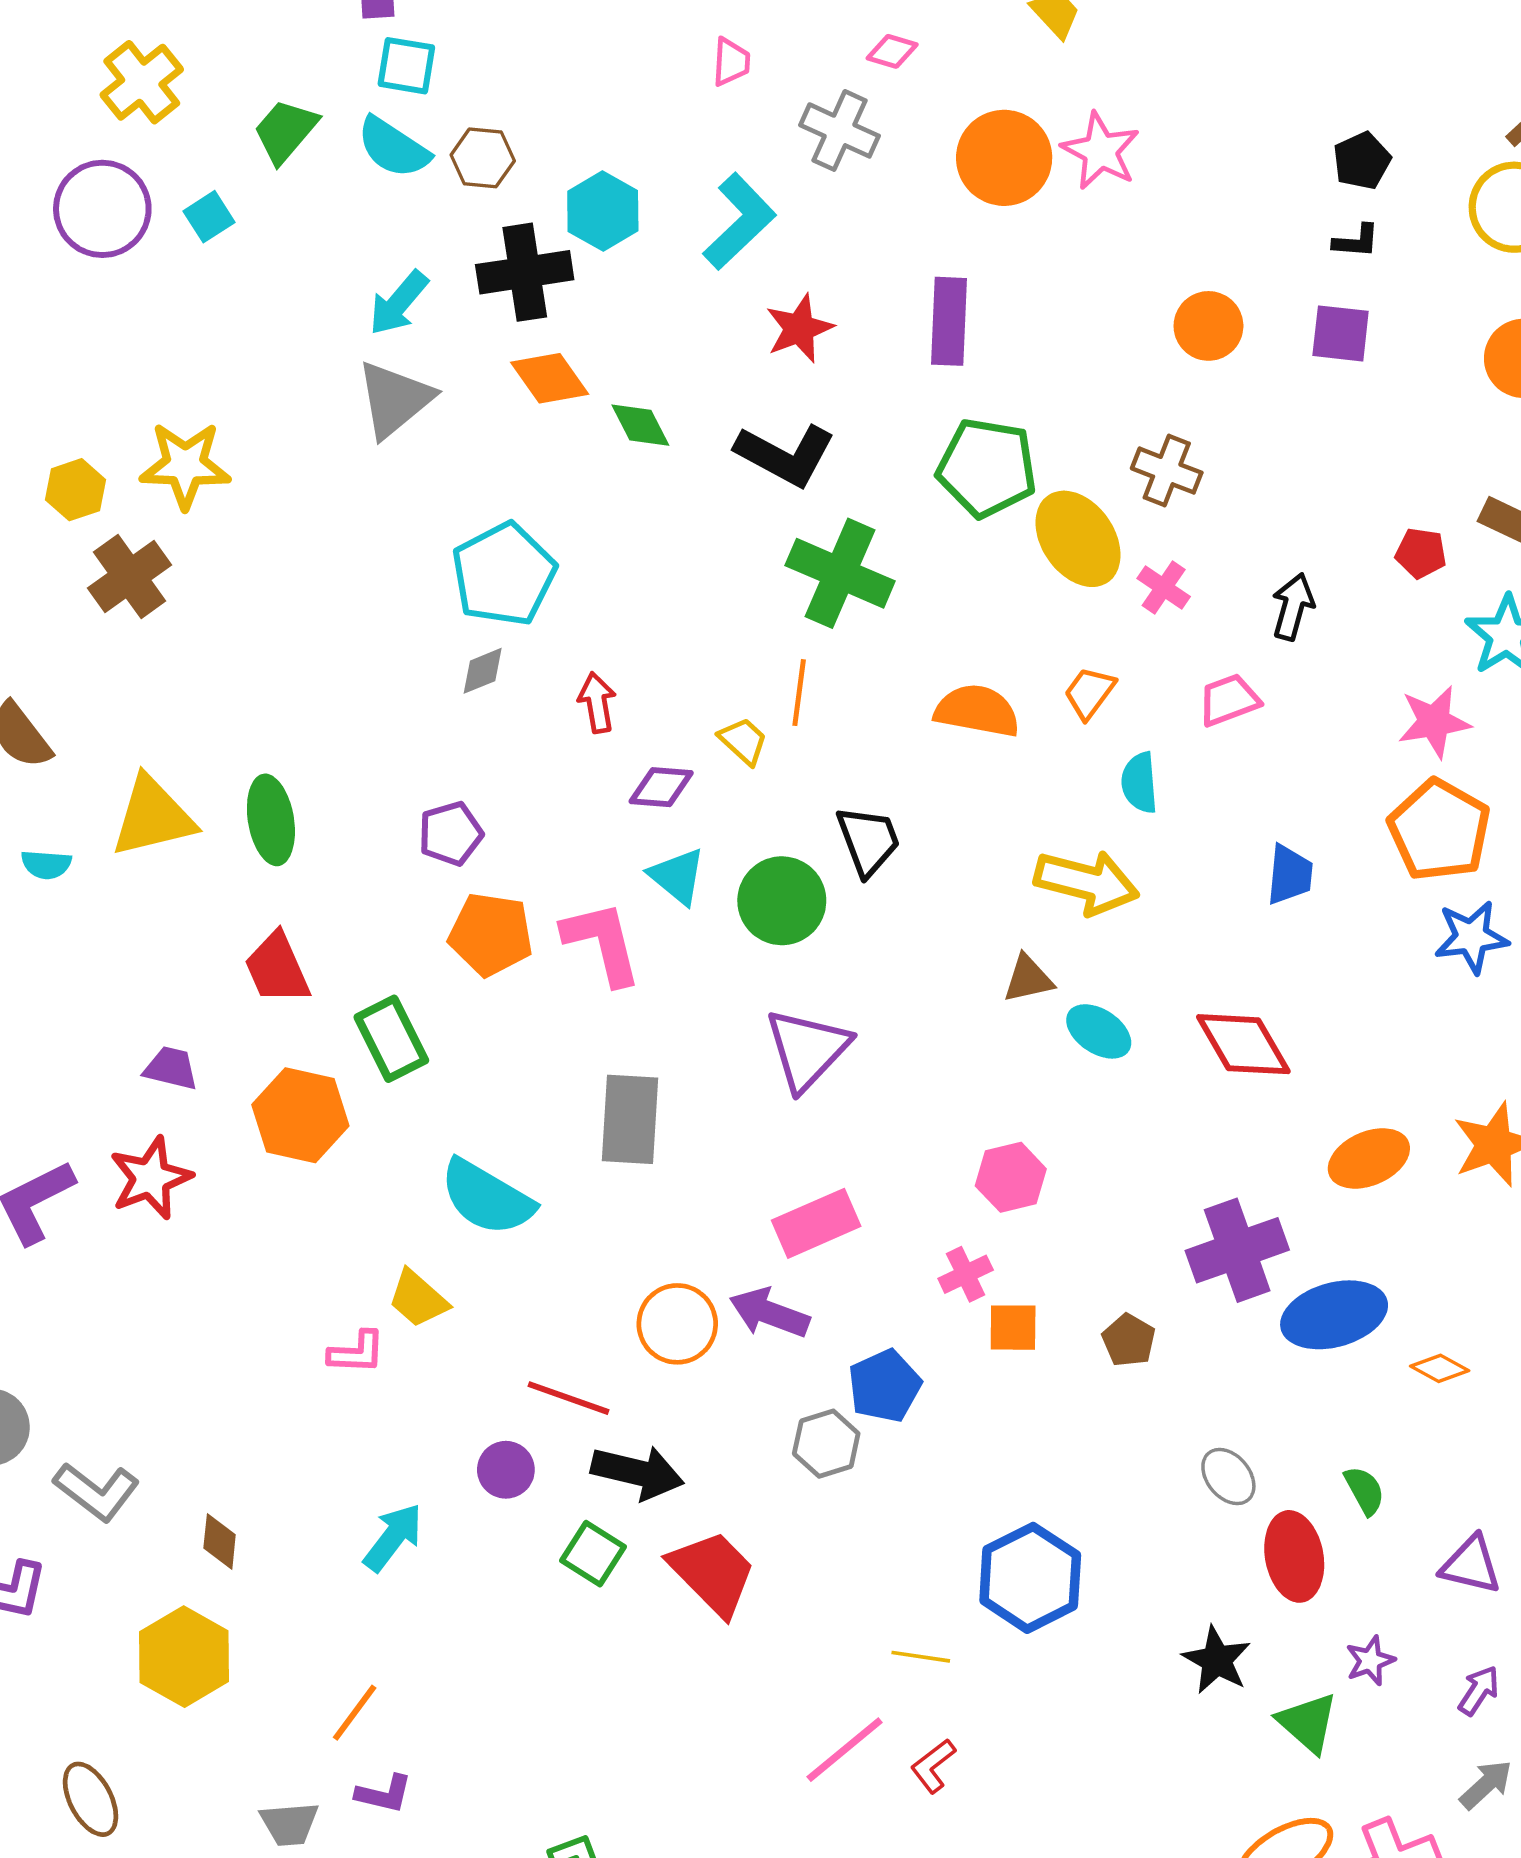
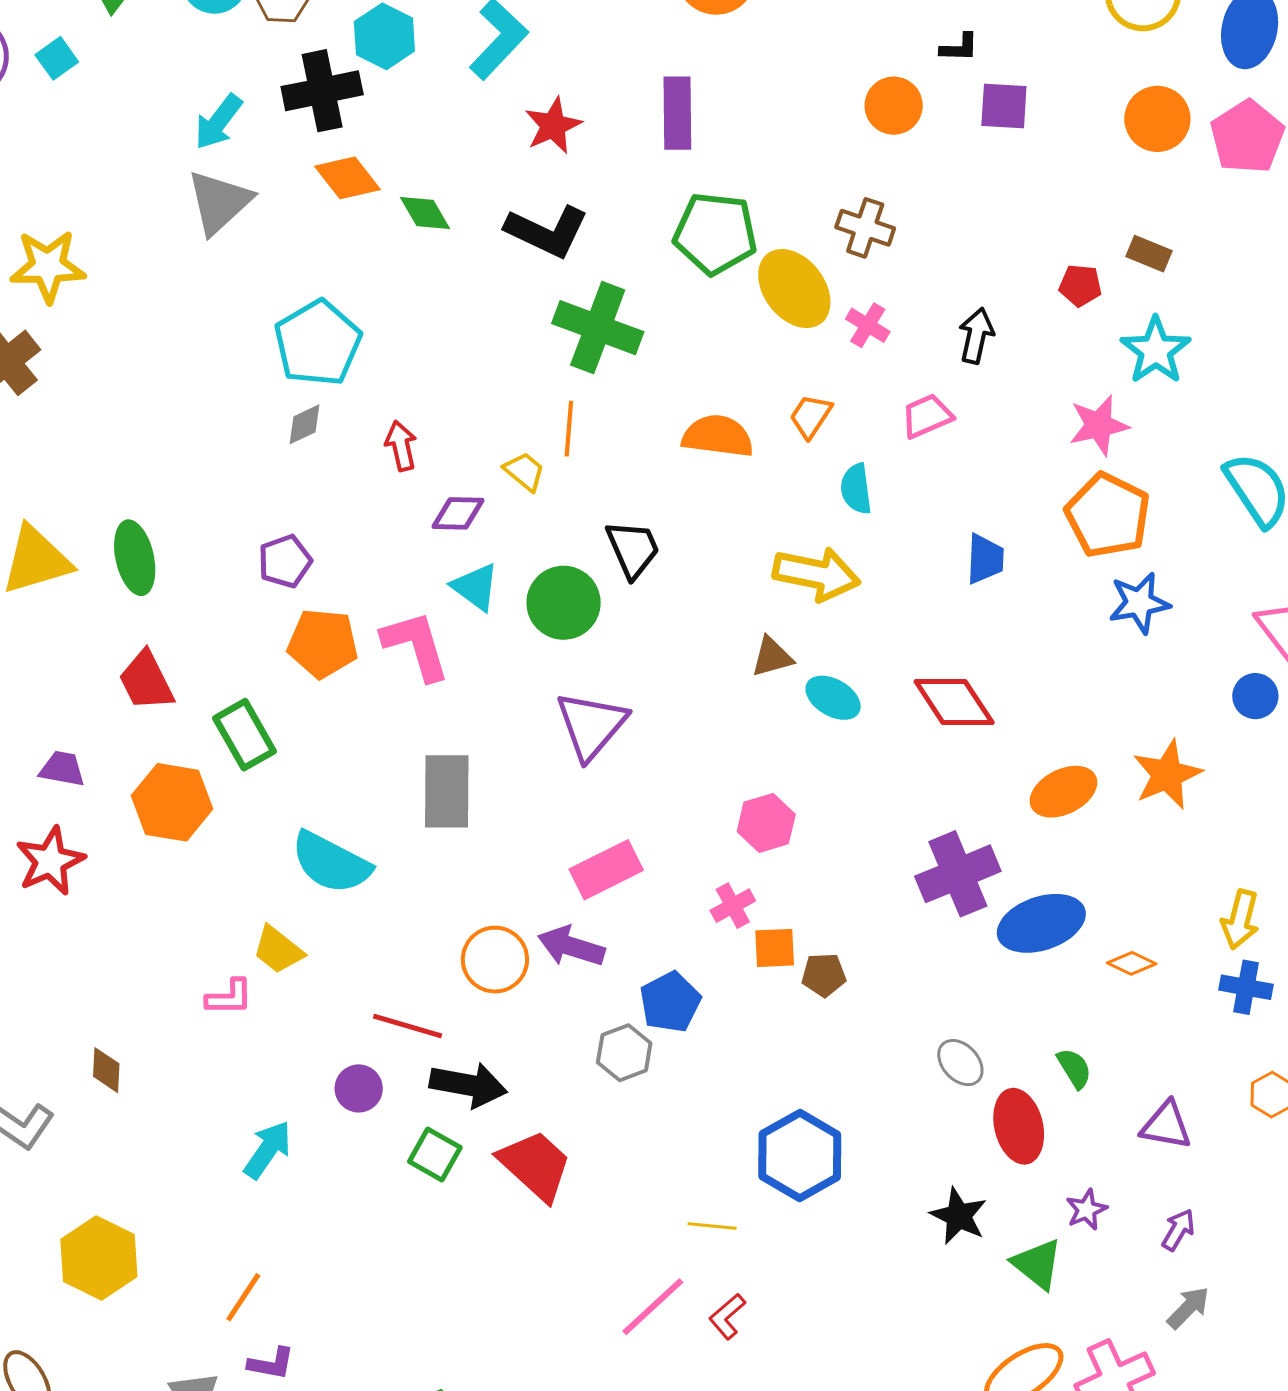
black L-shape: (1356, 241) -> (959, 47), moved
brown pentagon: (1129, 1340) -> (824, 975), moved, turned -30
brown diamond: (220, 1541) -> (106, 1070), moved

